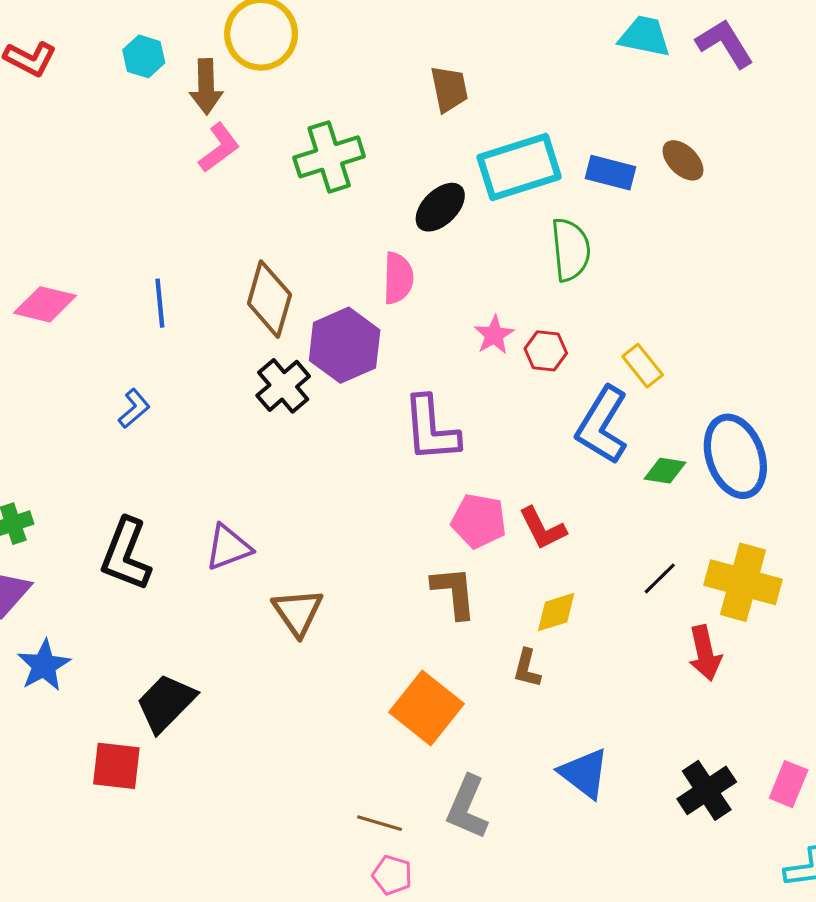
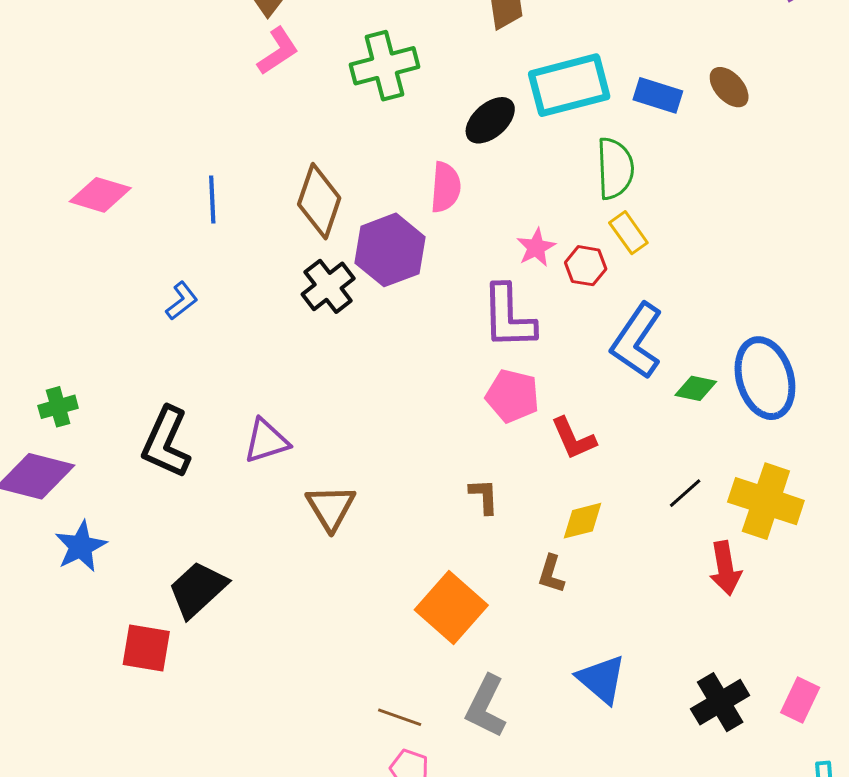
yellow rectangle: (643, 366) -> (628, 233), moved
purple L-shape: (431, 429) -> (508, 317), moved
pink pentagon: (479, 521) -> (512, 396), moved
brown L-shape: (454, 592) -> (484, 496), size x0.7

